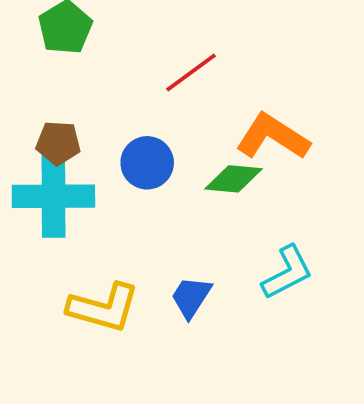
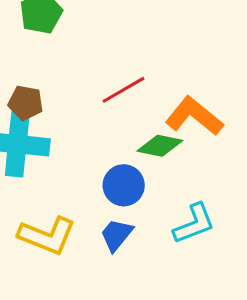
red line: (191, 73) -> (123, 90), moved
blue circle: (147, 163) -> (124, 185), moved

